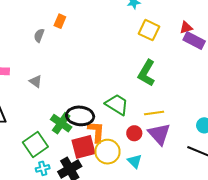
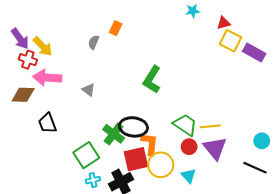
red triangle: (186, 28) -> (224, 23), moved
yellow square: (149, 30) -> (230, 41), moved
green L-shape: (147, 73) -> (152, 80), moved
green trapezoid: (117, 104) -> (185, 125), moved

